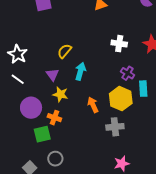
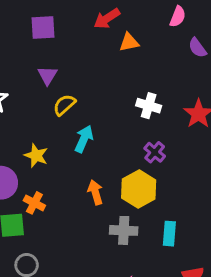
purple triangle: (53, 75) -> (47, 75), moved
cyan rectangle: (143, 89) -> (169, 234), moved
yellow star: (60, 94) -> (36, 156), moved

